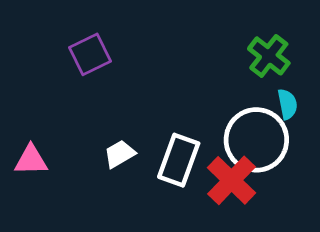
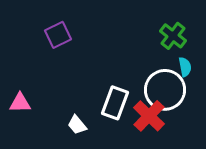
white trapezoid: (120, 154) -> (77, 125), moved, turned -100

